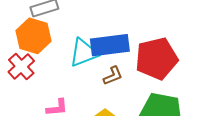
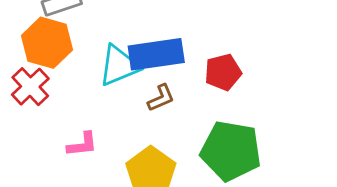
red pentagon: (157, 59) -> (223, 72), size x0.6

